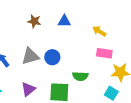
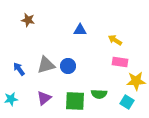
brown star: (34, 21) -> (28, 20), moved
green semicircle: (80, 76) -> (99, 94), moved

